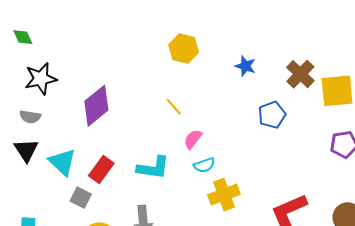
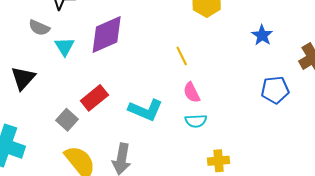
pink semicircle: (193, 139) -> (192, 92), turned -80
black triangle: (26, 150) -> (23, 78), moved
cyan triangle: (62, 162) -> (65, 47), moved, size x0.7
yellow cross: (224, 195) -> (219, 161), moved, size x0.7

